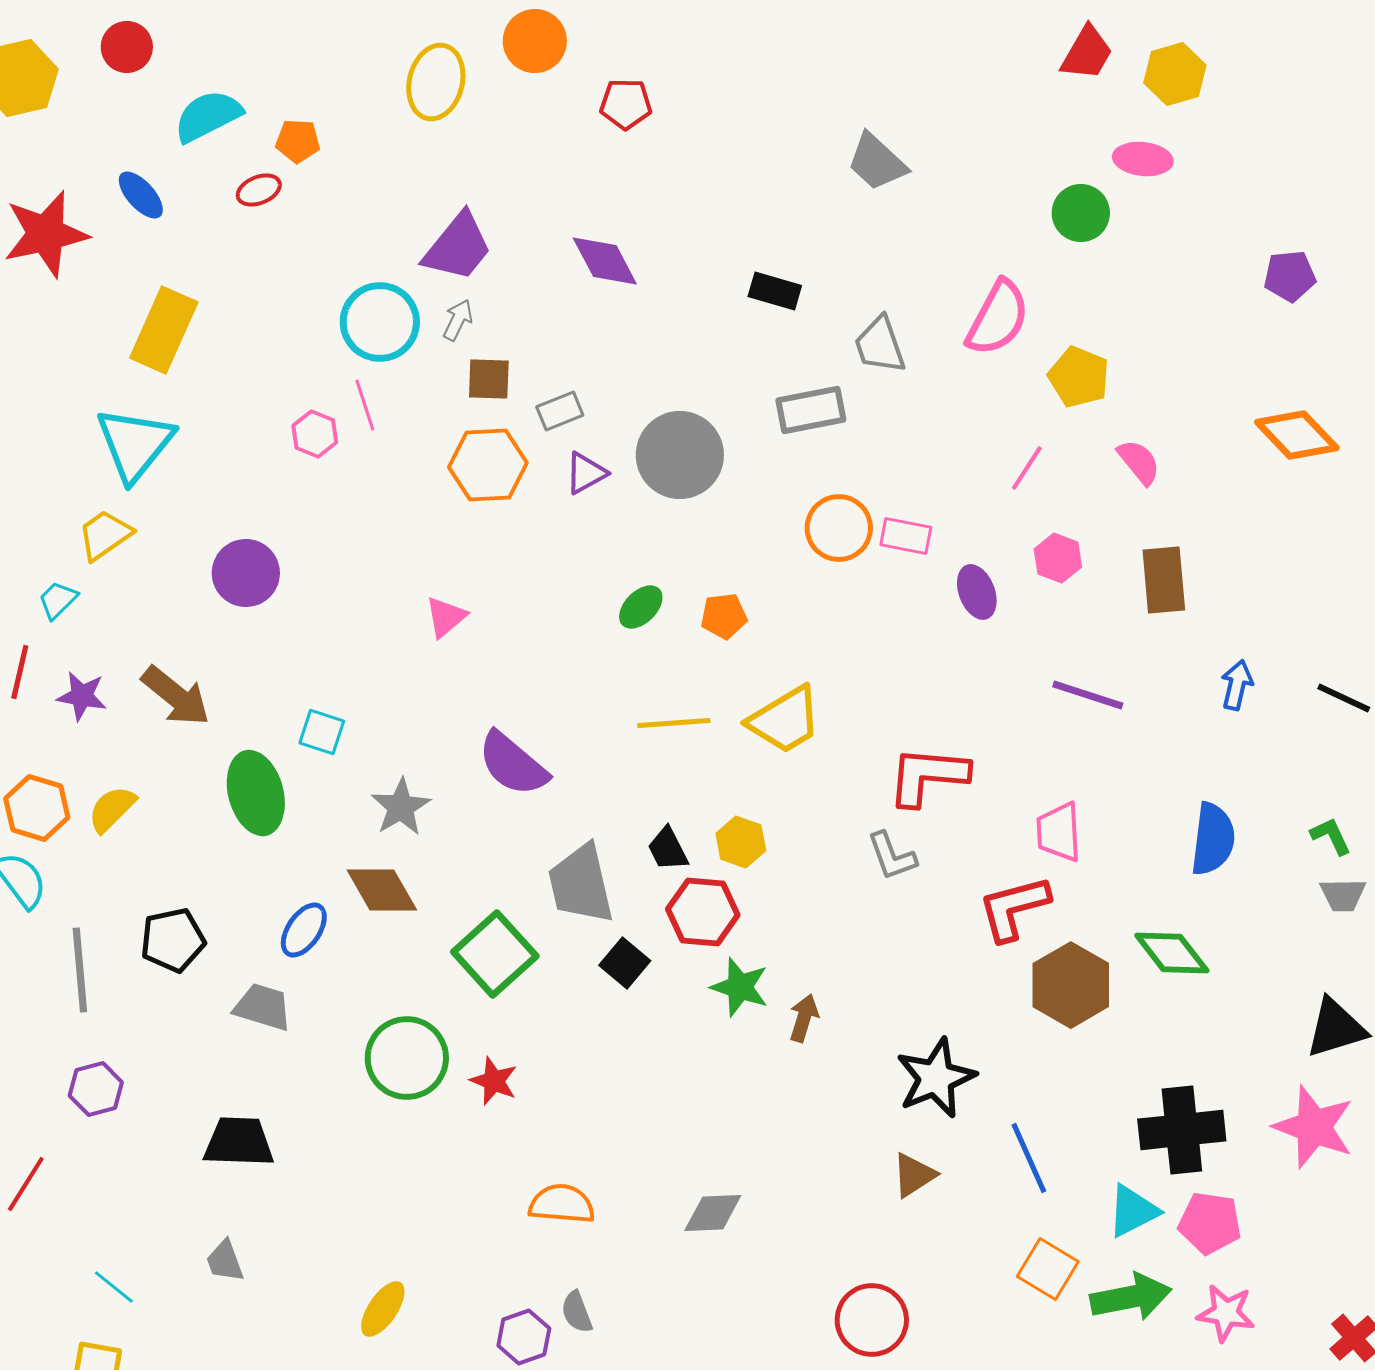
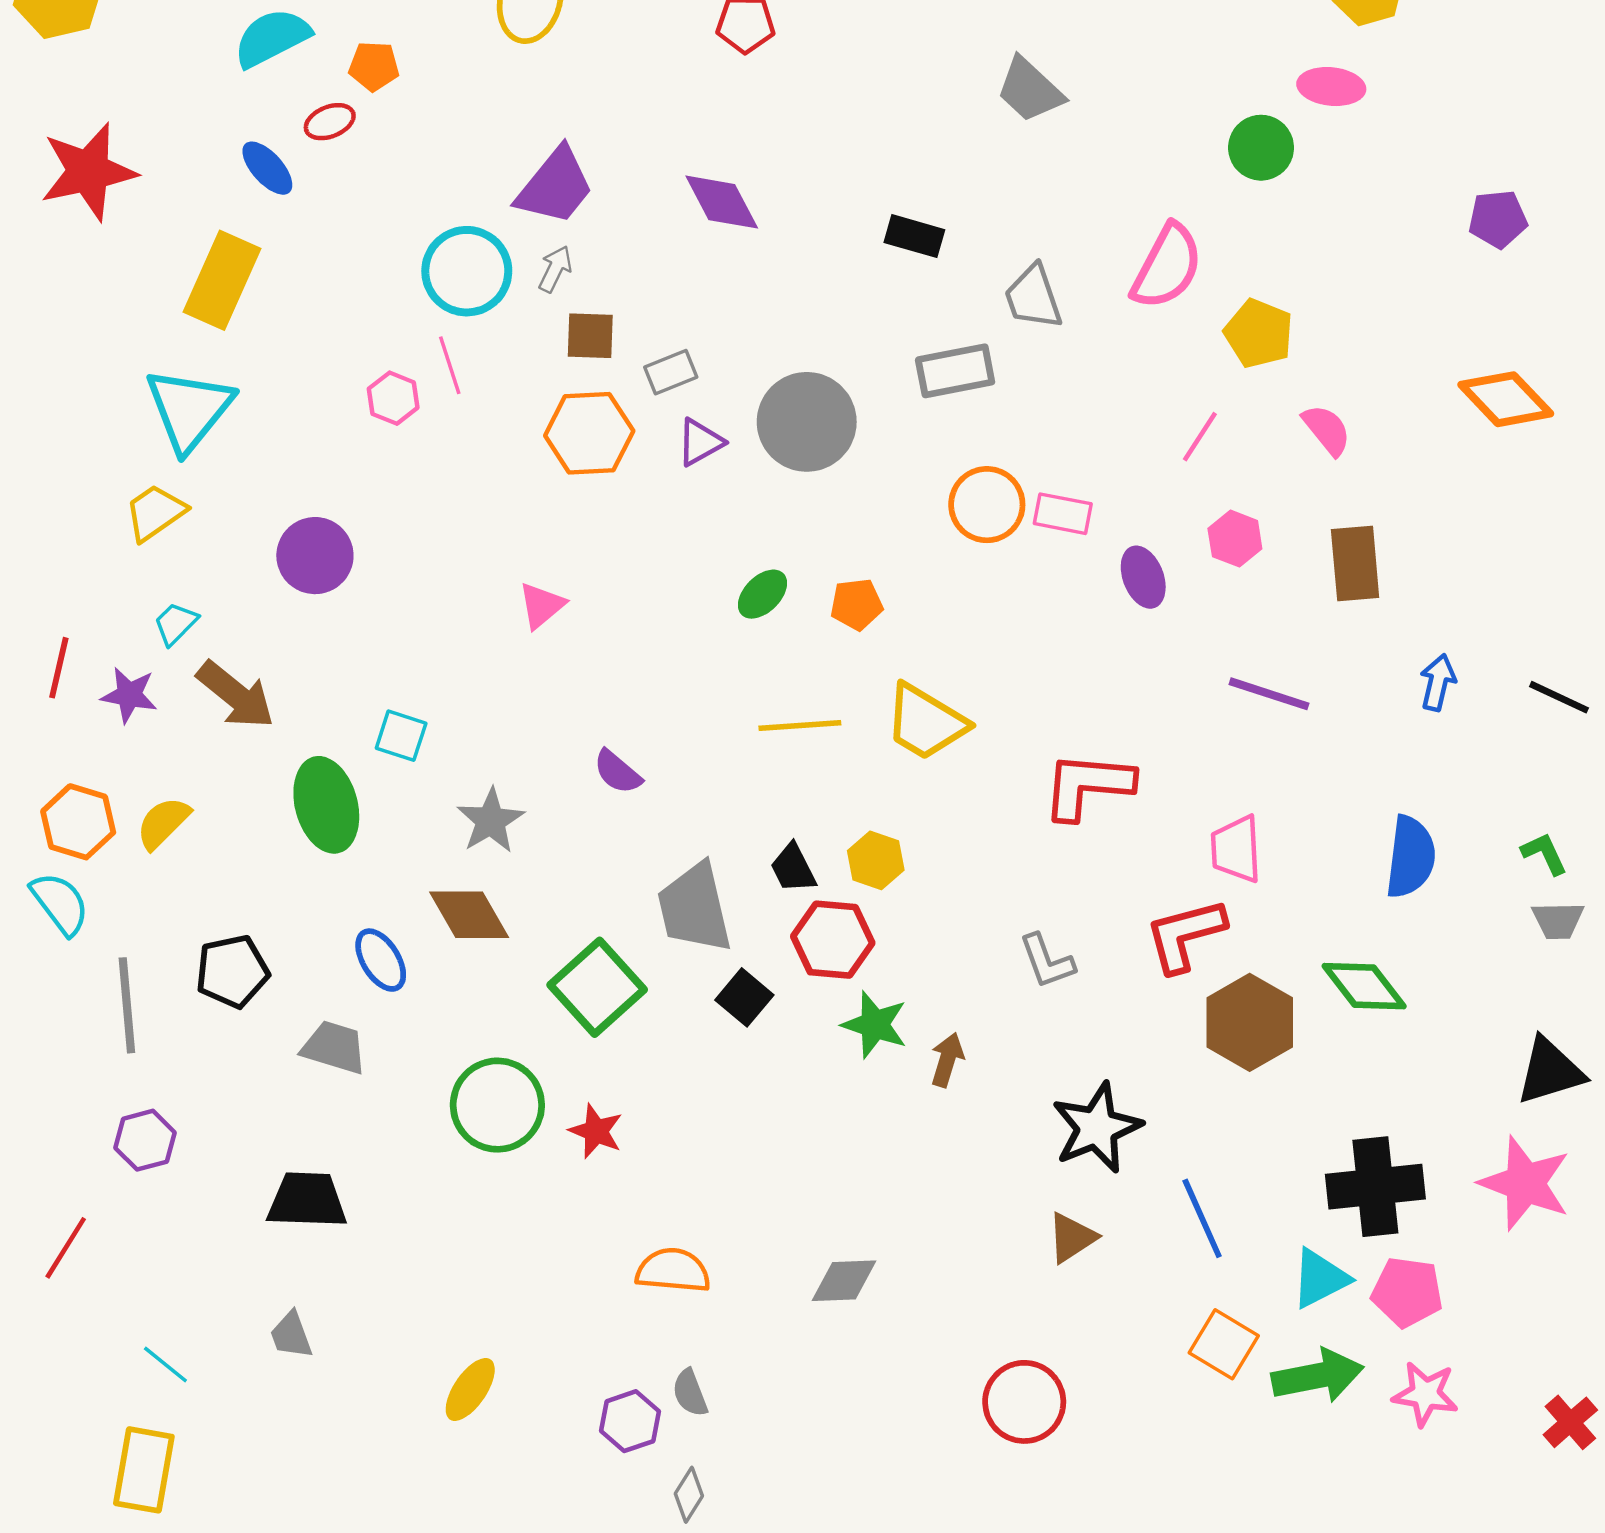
blue ellipse: (141, 195) -> (267, 168), moved
cyan trapezoid: (58, 600) -> (176, 624), moved
yellow trapezoid: (785, 720) -> (926, 722), turned 62
purple semicircle: (513, 764) -> (617, 772), size x0.6
gray L-shape: (892, 856) -> (1047, 961), moved
blue ellipse: (304, 930) -> (381, 960), turned -66

